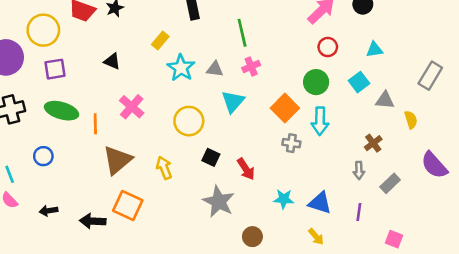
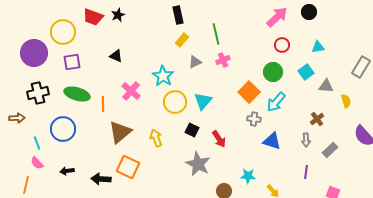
yellow rectangle: (160, 41) -> (182, 40), moved
cyan star: (181, 68) -> (163, 76), moved
gray triangle: (215, 69) -> (195, 62), turned -32
cyan triangle: (233, 102) -> (203, 101), moved
cyan arrow: (320, 121) -> (276, 102), turned 40
blue circle: (43, 156) -> (63, 129), size x1.6
cyan star: (284, 199) -> (248, 176), moved
blue triangle: (320, 203) -> (272, 141), moved

